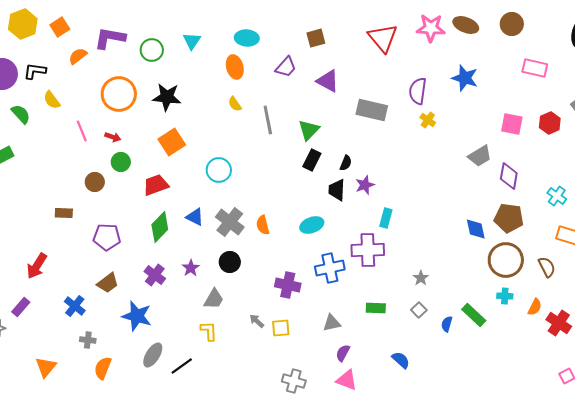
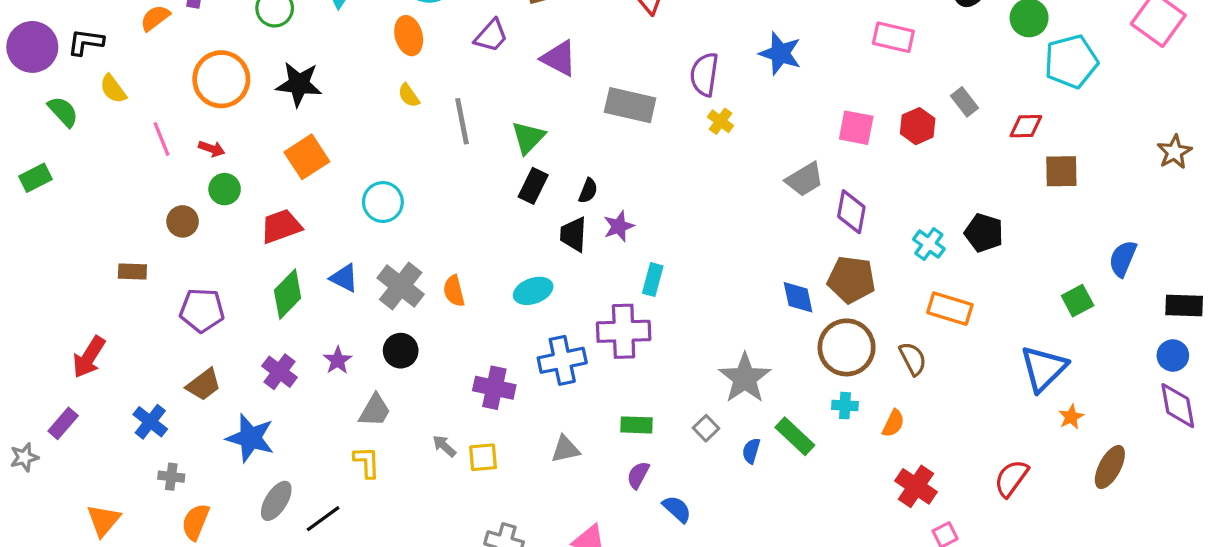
gray star: (421, 278) -> (745, 378), moved, size x2.0
red cross: (559, 323) -> (916, 486), moved
purple semicircle: (343, 353) -> (638, 475), moved

